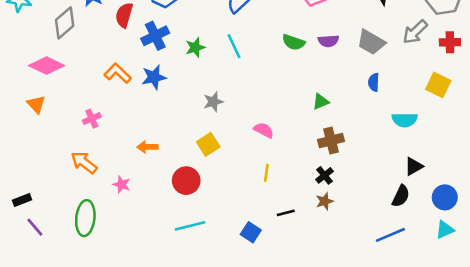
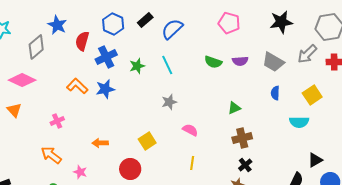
yellow square: (438, 85) -> (312, 95), moved, turned 30
gray star: (213, 102) -> (169, 102), moved
black triangle: (414, 166) -> (315, 160), moved
black cross: (325, 175) -> (245, 165), moved

